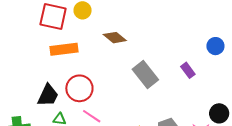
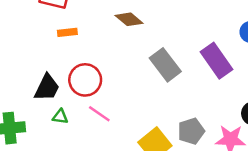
orange rectangle: (64, 49) -> (67, 32), size x0.6
purple rectangle: (188, 70) -> (216, 61), size x1.8

